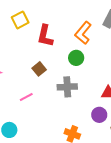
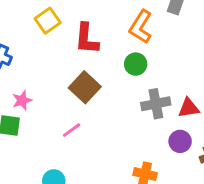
brown square: (39, 69) -> (85, 87), size x1.5
gray cross: (67, 87) -> (156, 104), moved

